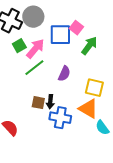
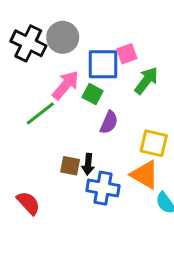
pink square: (76, 28) -> (127, 54), turned 32
green square: (19, 46) -> (93, 94), moved, turned -32
green line: (34, 68) -> (40, 113), moved

